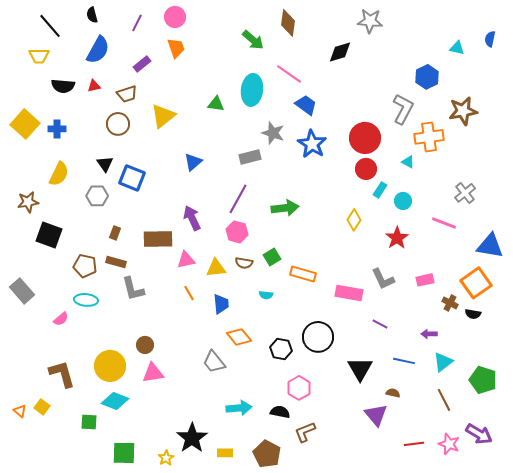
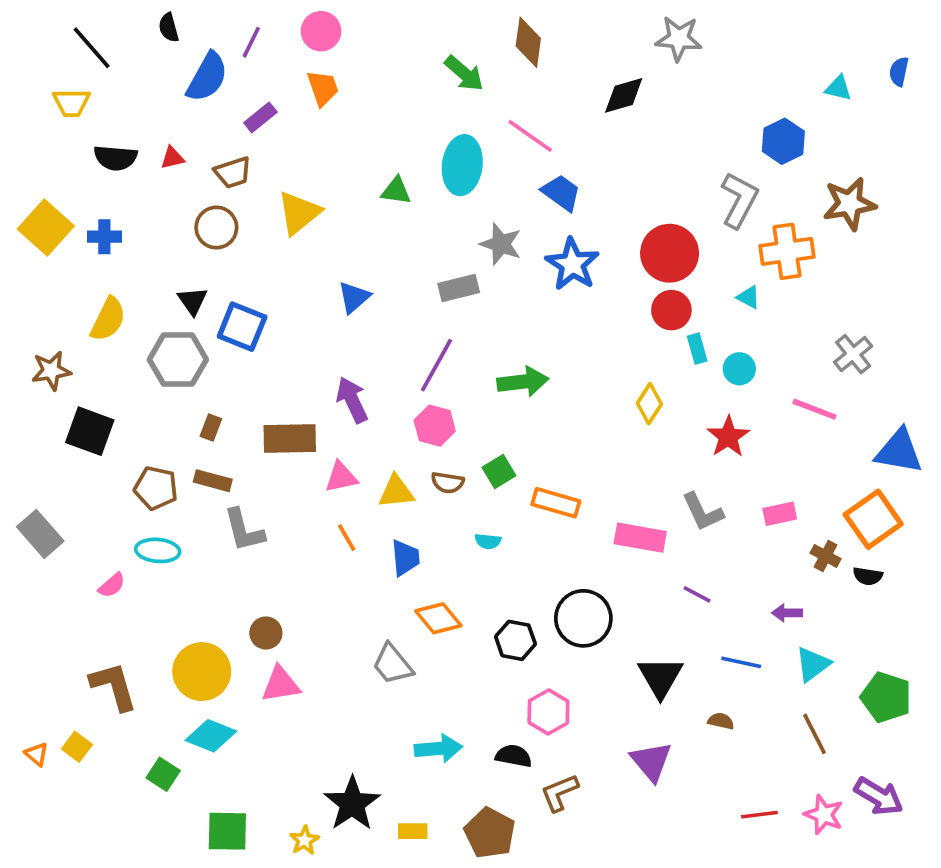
blue semicircle: (98, 50) -> (207, 77), moved
cyan rectangle: (380, 190) -> (697, 349), turned -49
gray hexagon: (97, 196) -> (178, 360), size x1.4
purple triangle: (376, 415) -> (651, 761), moved
green square: (89, 422) -> (163, 774), turned 30

